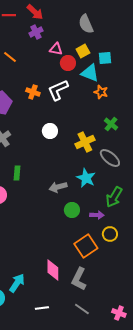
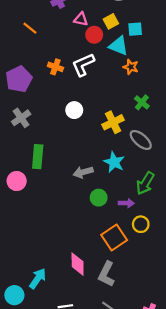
green rectangle: (17, 173) -> (38, 157), size x1.5

